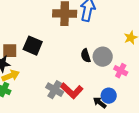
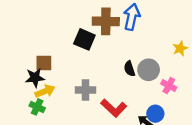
black square: (33, 46) -> (84, 39), moved
gray cross: (55, 90) -> (86, 90), moved, turned -30

